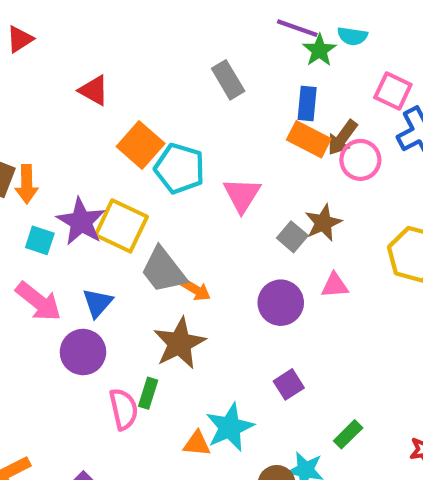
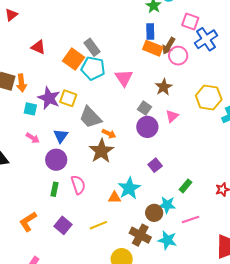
gray rectangle: (228, 80) -> (92, 47), moved
red triangle: (94, 90) -> (38, 47), moved
yellow square: (121, 226) -> (68, 98), size x0.7
gray square: (292, 237) -> (145, 108), moved
pink triangle: (335, 285) -> (172, 116), turned -32
orange arrow: (196, 290) -> (109, 134), moved
pink arrow: (38, 301) -> (33, 138), size x0.6
green rectangle: (148, 393) -> (55, 189), moved

